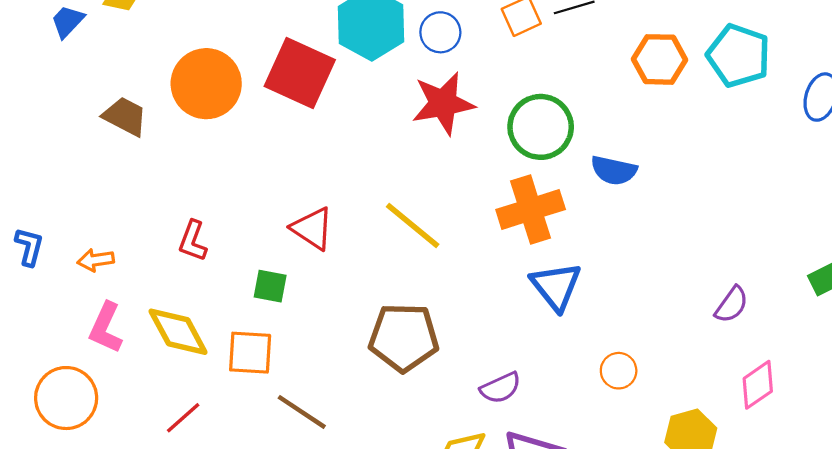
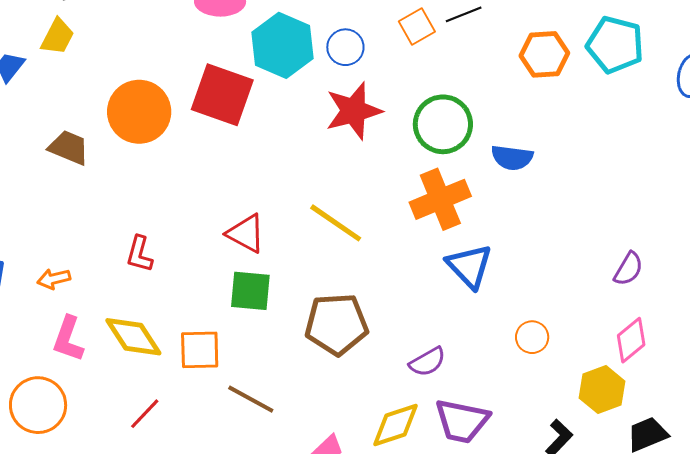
green square: (270, 286) -> (250, 291), moved, size x1.4
pink diamond: (758, 385) -> (631, 340), moved

